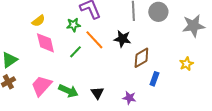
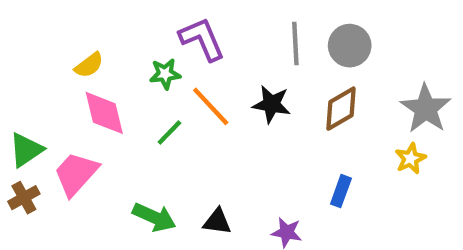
gray star: (193, 26) -> (426, 109), moved, turned -30
brown diamond: (141, 58) -> (341, 109), moved
pink trapezoid: (41, 86) -> (76, 174), moved
black triangle: (97, 93) -> (217, 222), turned -48

